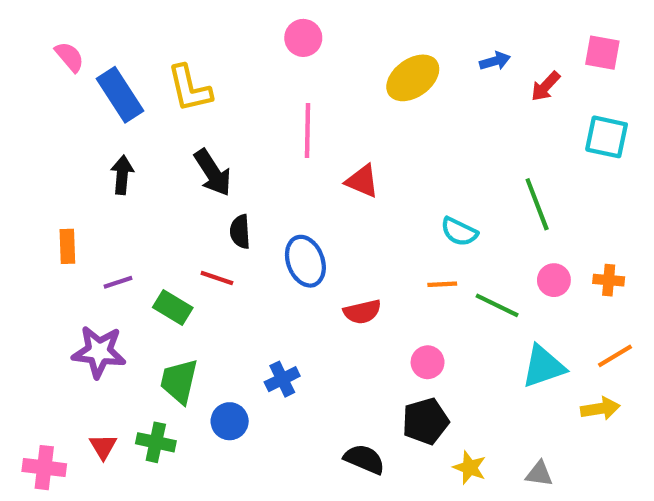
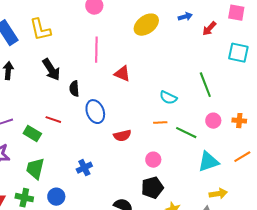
black semicircle: (240, 232) -> (74, 89), moved
yellow arrow: (600, 409) -> (218, 194), moved
blue circle: (230, 421) -> (56, 197), moved

